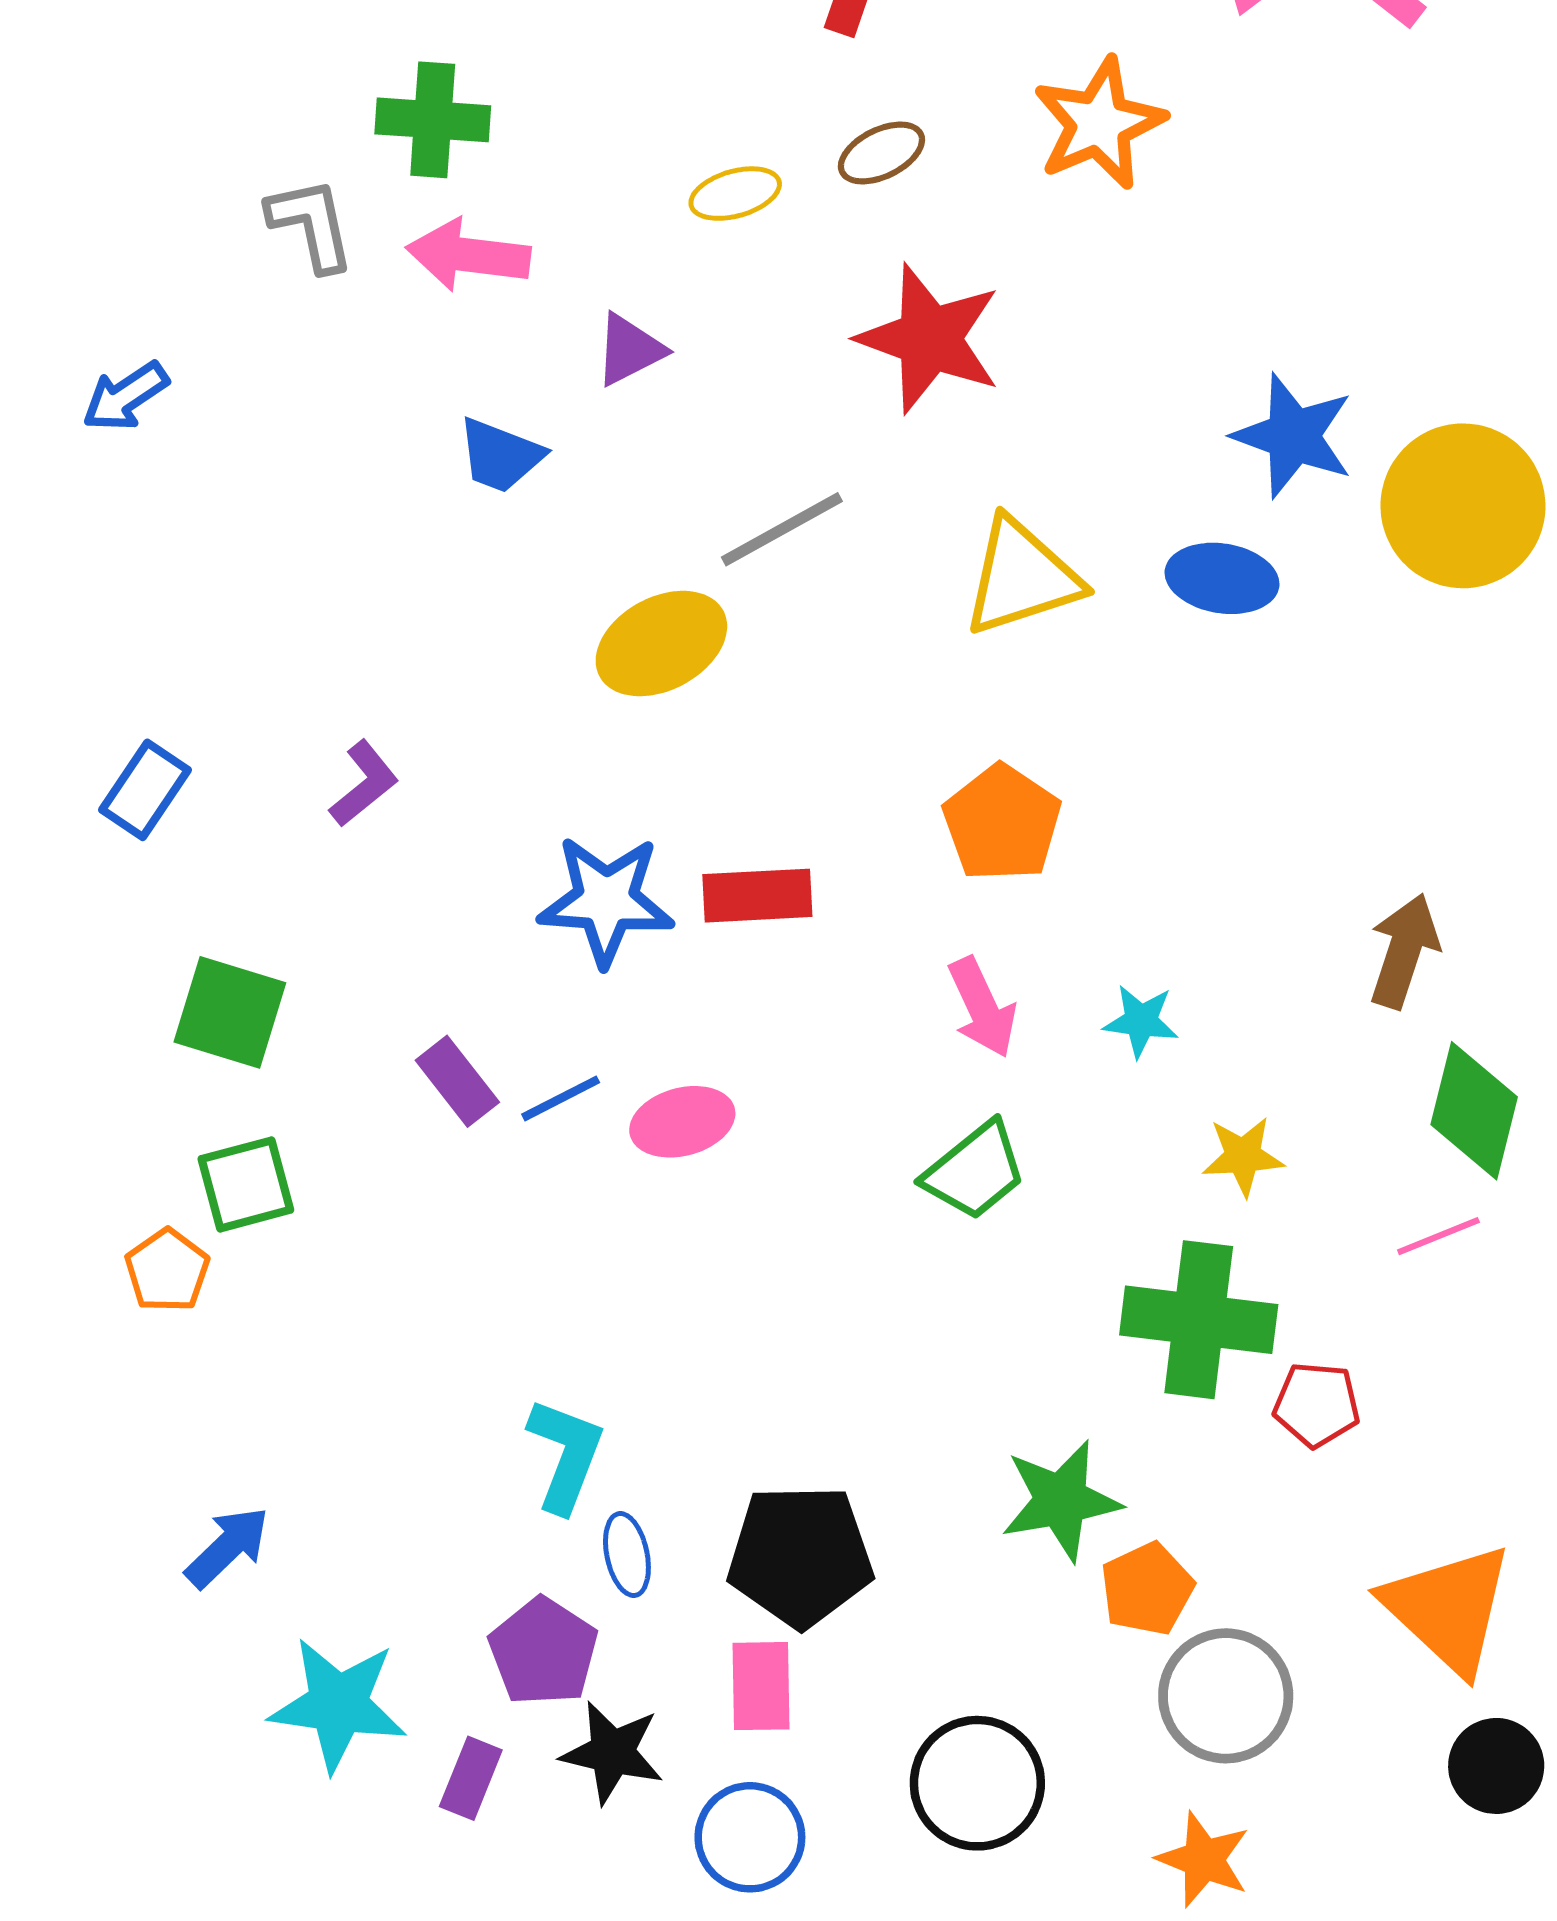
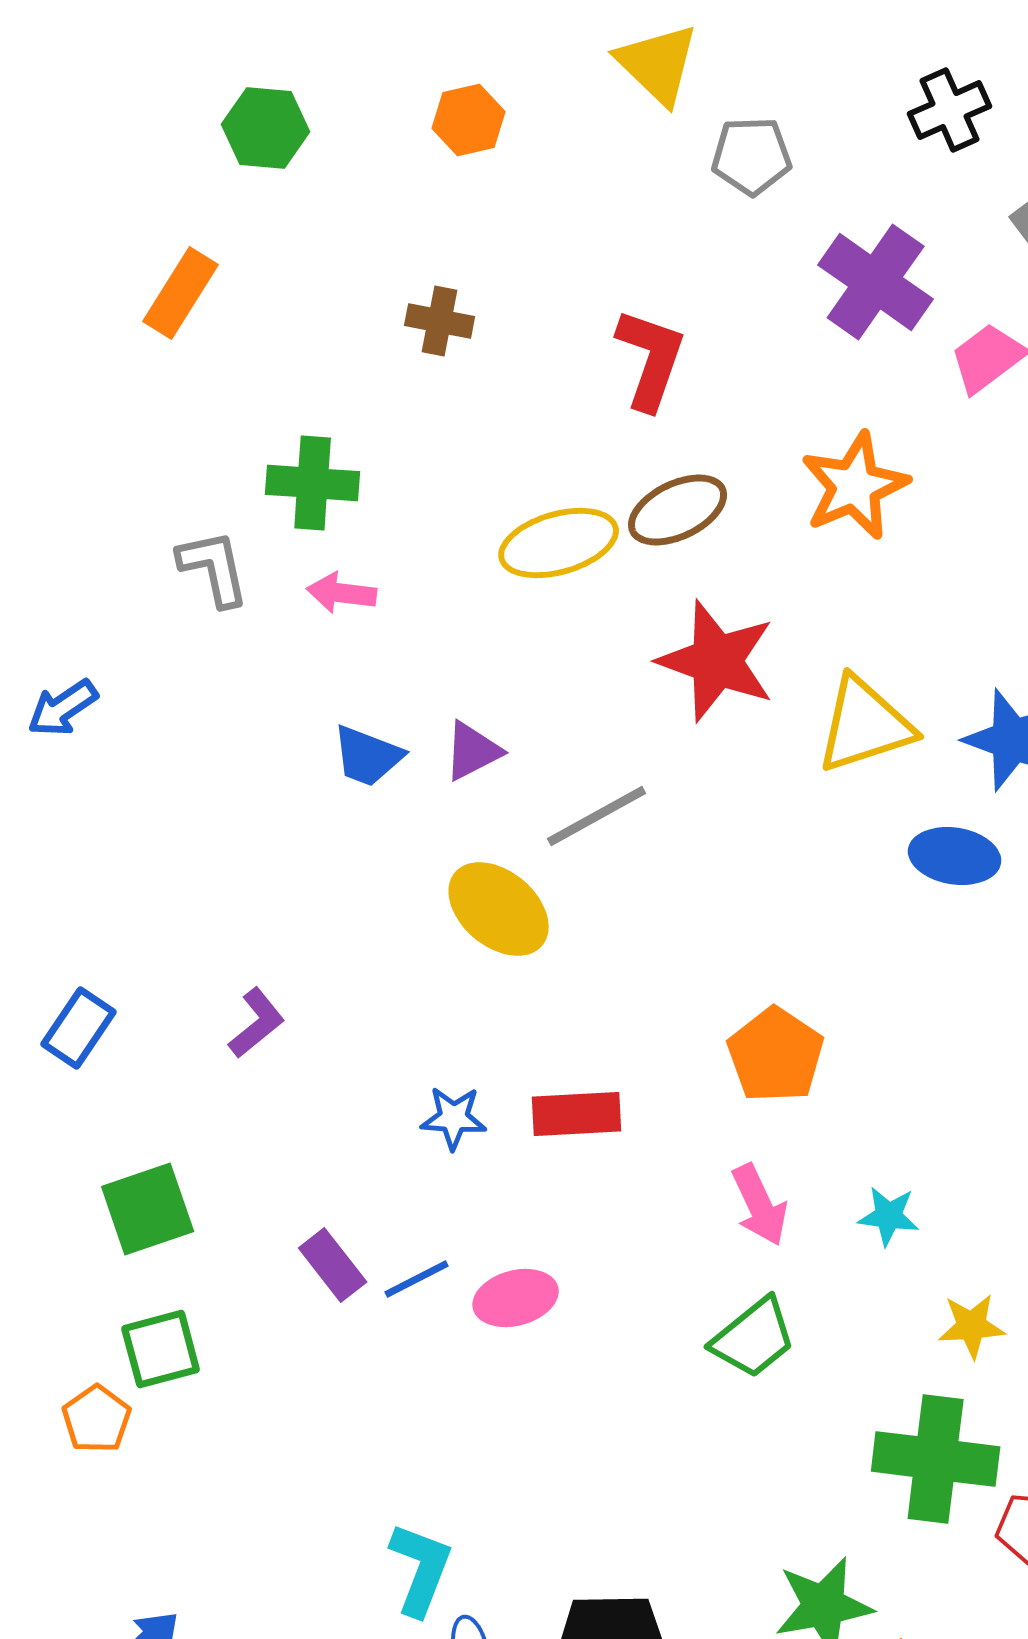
brown ellipse: (881, 153) -> (678, 510), size x1.4
yellow ellipse: (735, 194) -> (559, 543), size x1.6
pink arrow: (468, 255) -> (342, 593), size x0.7
purple triangle: (629, 350) -> (473, 751), moved
yellow triangle: (1022, 577) -> (865, 725), moved
yellow ellipse: (661, 644) -> (499, 909), turned 68
blue star: (606, 900) -> (454, 1118), size x0.6
green square: (230, 1012) -> (148, 1209), turned -36

